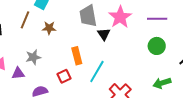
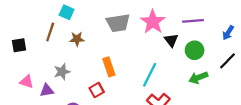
gray trapezoid: (88, 16) -> (118, 23), turned -85
black triangle: (104, 34) -> (171, 40), moved
cyan line: (97, 72) -> (150, 75), moved
green arrow: (162, 83) -> (198, 78), moved

